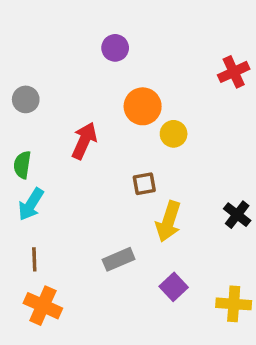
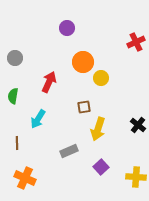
cyan arrow: (31, 204) -> (38, 119), moved
brown line: (34, 259) -> (17, 143), moved

